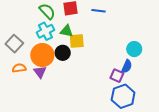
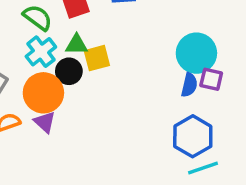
cyan circle: (134, 49) -> (196, 53), size x1.5
black circle: (63, 53) -> (69, 71), moved
purple square: (117, 76) -> (211, 79), moved

